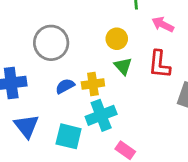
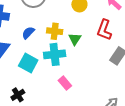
green triangle: (123, 66) -> (75, 39), moved
blue semicircle: (65, 86) -> (28, 33), moved, turned -32

